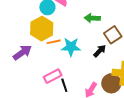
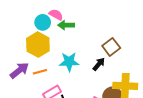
green arrow: (92, 18) -> (66, 25), moved
orange line: (54, 42) -> (40, 72), moved

